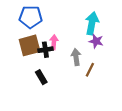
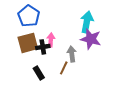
blue pentagon: (31, 17) -> (29, 16), turned 30
purple star: (96, 41) -> (91, 39), size x1.5
brown line: (90, 70) -> (64, 68), moved

